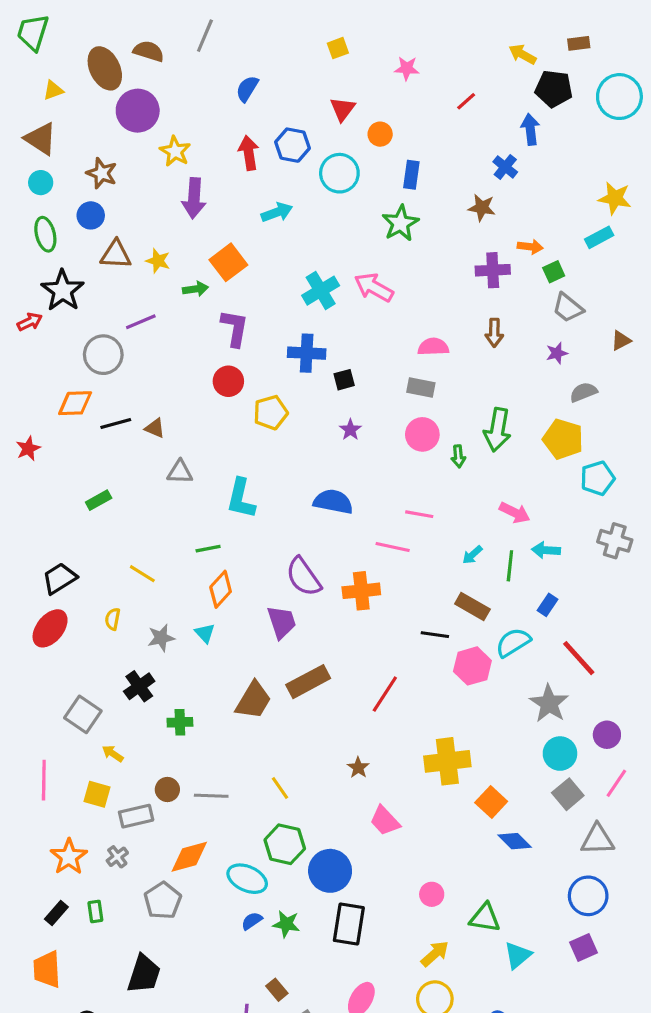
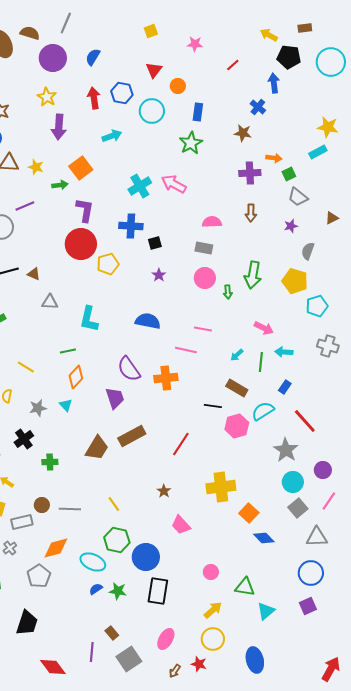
purple circle: (138, 111) -> (53, 58), moved
red circle: (228, 381) -> (81, 244), size x1.6
gray semicircle: (583, 392) -> (308, 251), turned -48

